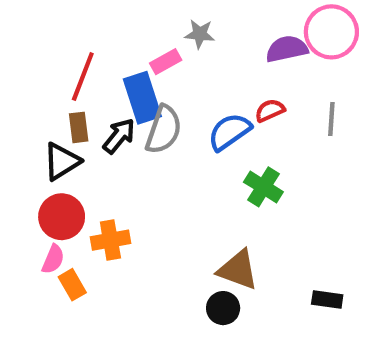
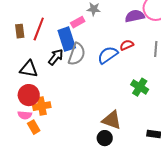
brown rectangle: (79, 127) -> (20, 31), moved
black triangle: (62, 161) -> (29, 69), turned 42
green cross: (263, 187) -> (140, 87), moved
orange cross: (110, 240) -> (42, 106), moved
pink semicircle: (53, 259) -> (25, 115), turned 72

